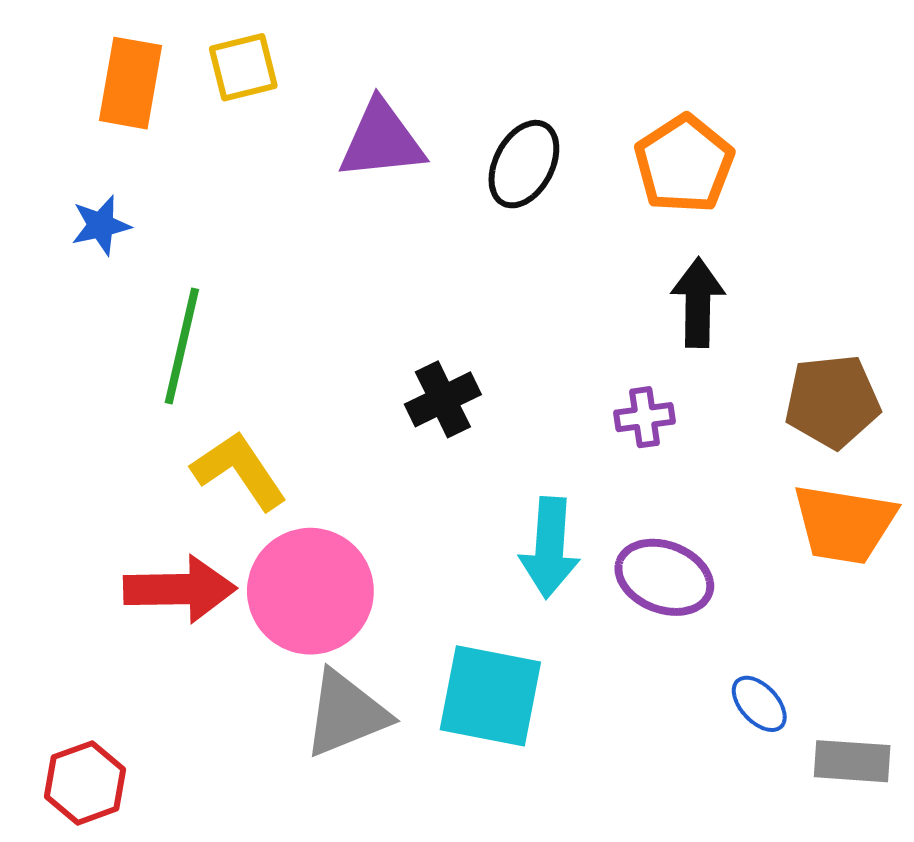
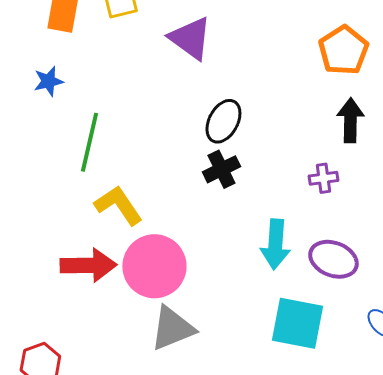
purple triangle: (382, 140) -> (190, 38), turned 42
black ellipse: (524, 164) -> (223, 121), moved
cyan square: (490, 696) -> (297, 323), moved

